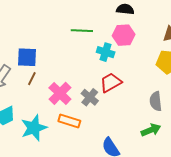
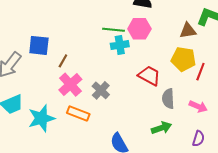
green line: (82, 31) -> (113, 30), moved
cyan cross: (106, 52) -> (120, 45), turned -30
brown line: (32, 79) -> (63, 61), moved
red trapezoid: (111, 82) -> (149, 76), moved, turned 55

